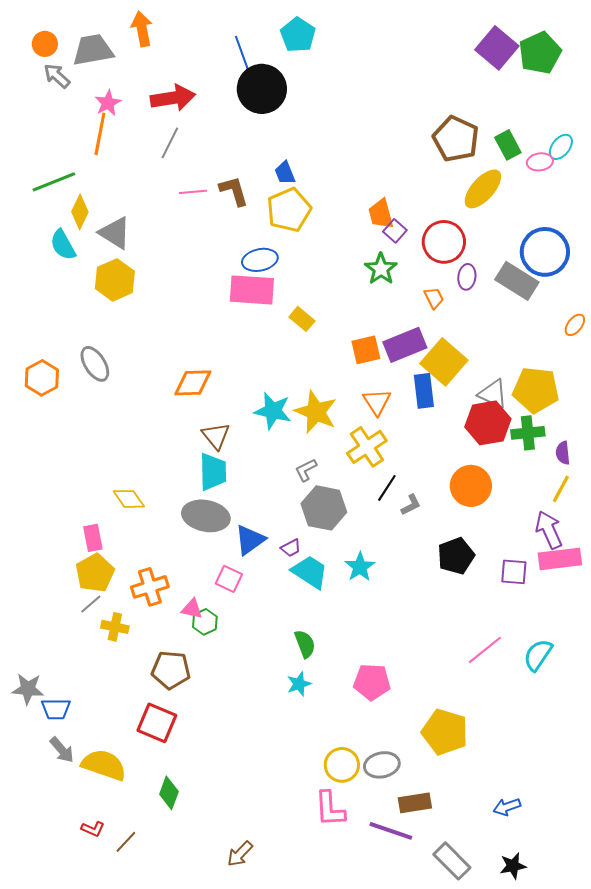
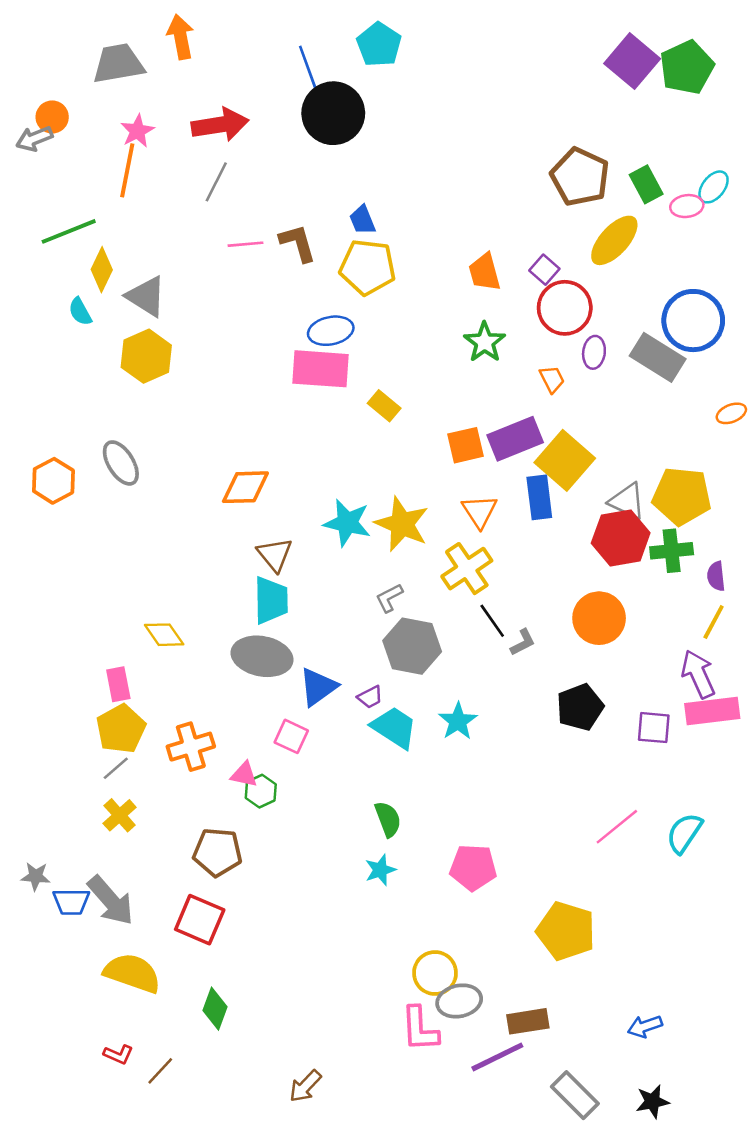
orange circle: (45, 44) -> (52, 117), moved
gray arrow: (57, 76) -> (34, 139), moved, turned -64
yellow pentagon: (289, 210) -> (368, 267), turned 30
purple square: (395, 231) -> (544, 270), moved
cyan semicircle: (63, 245) -> (80, 312), size x0.7
orange ellipse: (575, 325) -> (731, 413), turned 30
black line: (387, 488) -> (492, 621), turned -68
yellow cross: (115, 627) -> (120, 815), moved, turned 36
gray star: (28, 689) -> (36, 876), size x0.7
gray arrow: (62, 750) -> (111, 901), moved, size x1.5
gray ellipse: (382, 765) -> (459, 1001), moved
purple line: (391, 831) -> (497, 1057), turned -45

